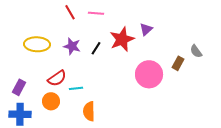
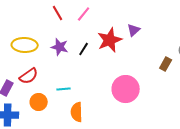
pink line: (96, 13) -> (84, 14), turned -56
pink circle: (149, 74) -> (126, 89), moved
red semicircle: (57, 78) -> (29, 76), moved

